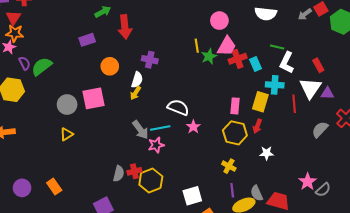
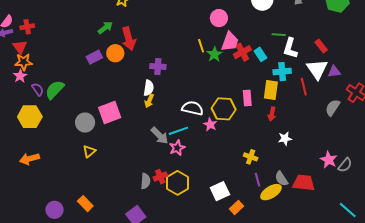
orange circle: (110, 66) -> (115, 53), moved
yellow hexagon: (235, 133) -> (224, 109), moved

